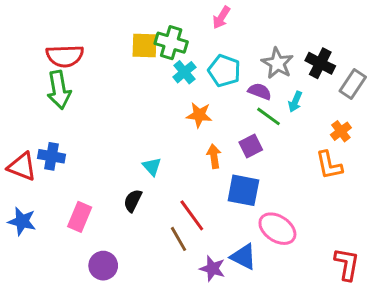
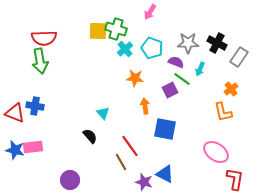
gray star: (277, 63) -> (188, 43), turned -30
purple square: (251, 146) -> (170, 90), moved
black semicircle: (133, 201) -> (90, 136), turned 112
pink rectangle: (80, 217) -> (33, 147), moved, turned 60
pink ellipse: (277, 229) -> (216, 152), moved

